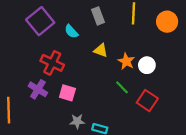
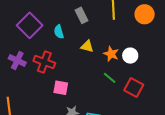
cyan semicircle: (71, 31) -> (59, 32), turned 32
purple cross: (38, 89) -> (17, 60), moved

